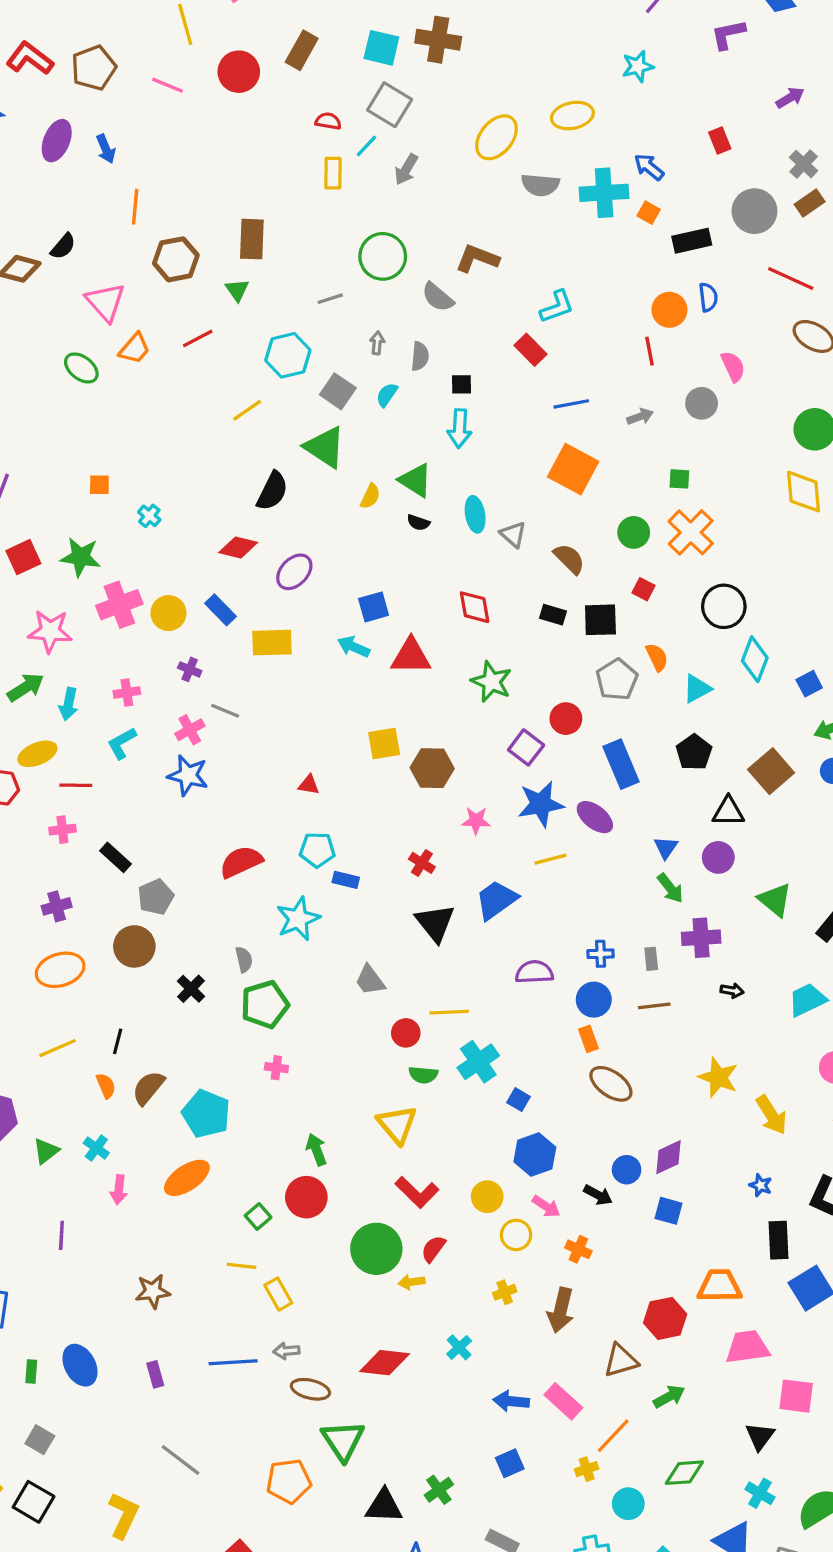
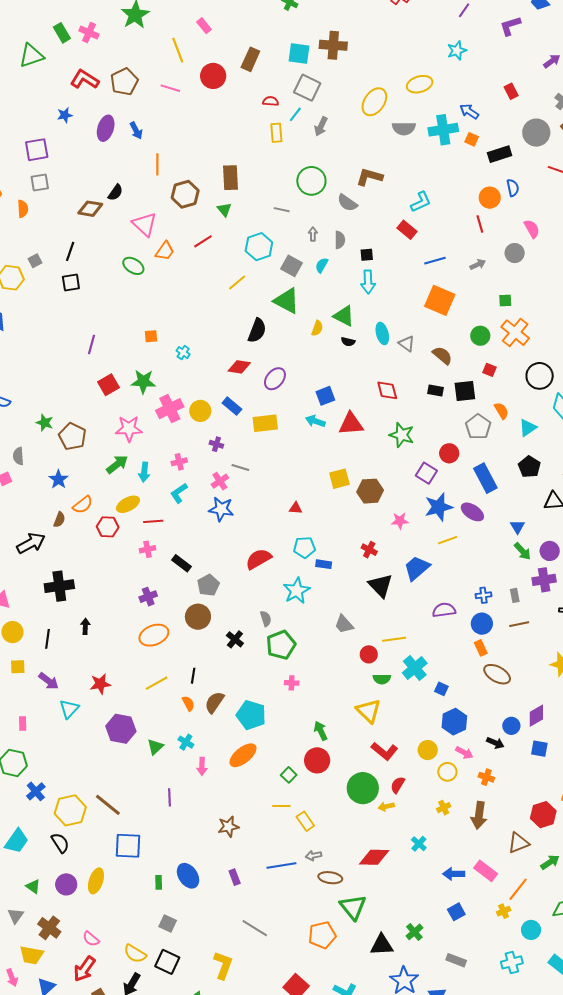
gray line: (330, 299) -> (282, 210), turned 35
purple circle: (718, 857) -> (550, 551), moved

